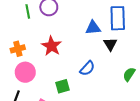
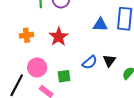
black triangle: (110, 44) -> (109, 61), moved
pink circle: (25, 72) -> (37, 67), moved

